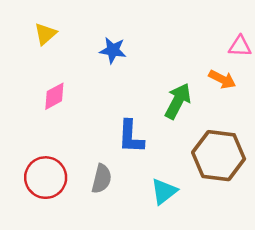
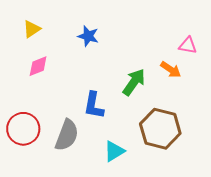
yellow triangle: (45, 34) -> (32, 29), moved
gray semicircle: (102, 179) -> (67, 135), size x1.4

